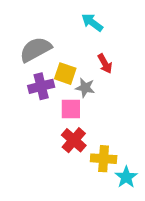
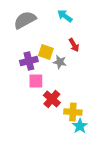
gray semicircle: (35, 49) -> (25, 20), moved
pink square: (71, 109) -> (36, 81), moved
cyan star: (126, 177) -> (80, 126), moved

